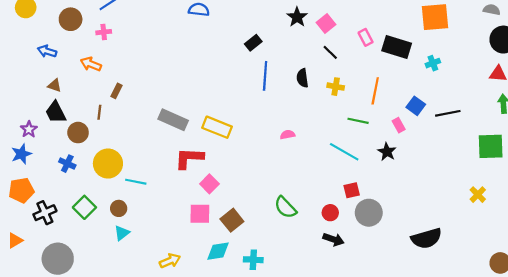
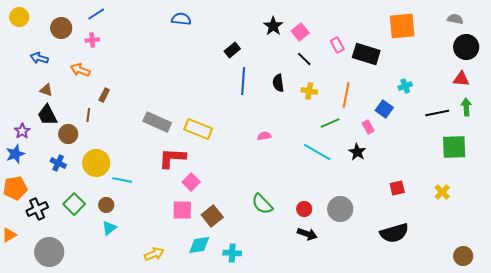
cyan cross: (433, 63) -> (405, 86), moved
black line: (448, 113) -> (437, 113), moved
green line: (358, 121) -> (330, 123), turned -36
red square: (352, 190) -> (397, 188), moved

